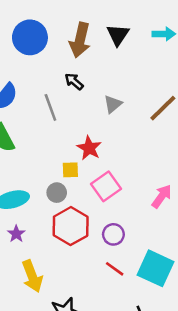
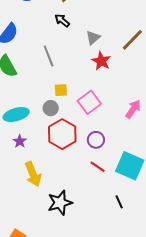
gray line: (50, 107) -> (49, 56), moved
red star: (89, 148) -> (101, 61), moved

